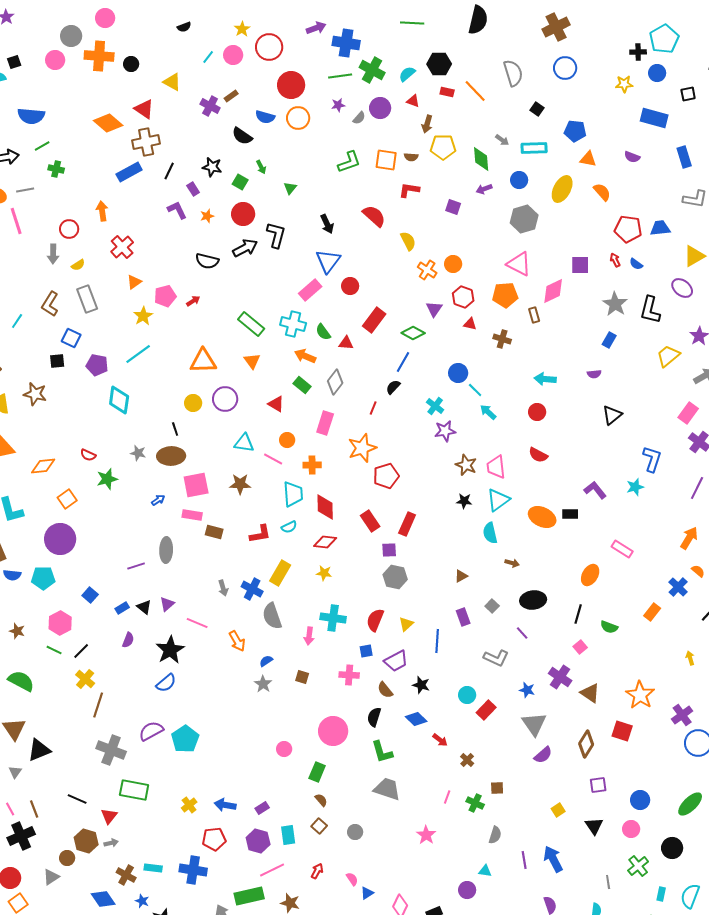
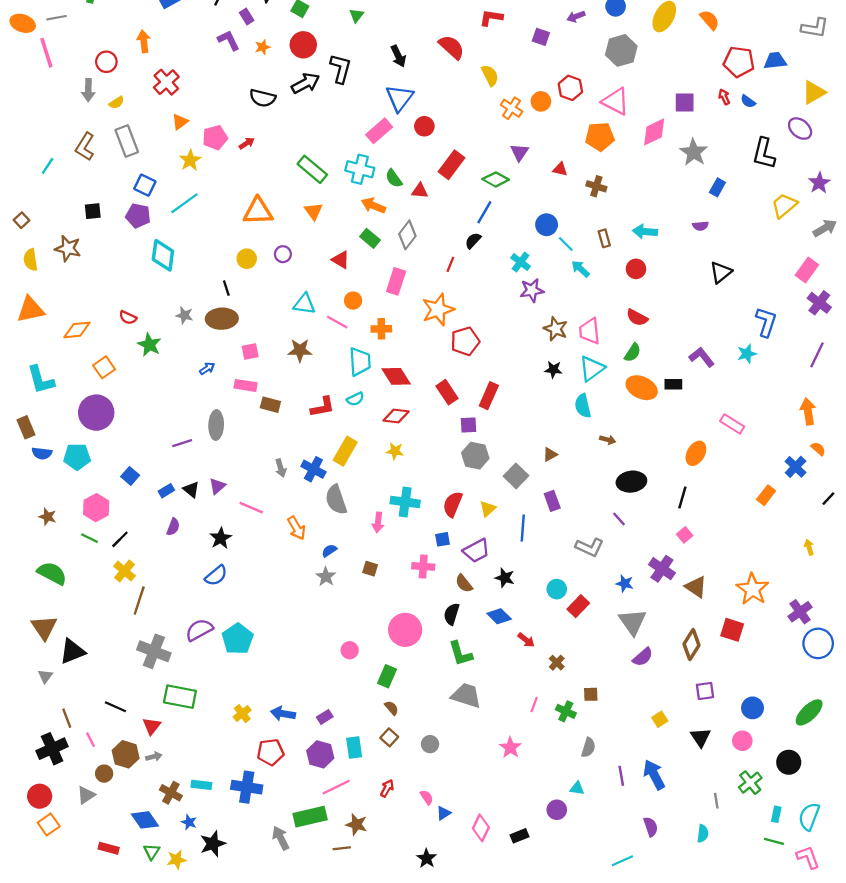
red hexagon: (463, 297) -> (570, 88), moved
gray star: (615, 304) -> (694, 152), moved
brown rectangle: (534, 315) -> (604, 238), moved
blue square: (71, 338) -> (145, 185), moved
purple circle: (225, 399) -> (283, 254), size x0.6
green star: (107, 479) -> (149, 345), turned -30
pink square: (196, 485) -> (250, 351), size x0.6
red diamond: (325, 507) -> (396, 376), turned -32
orange arrow: (689, 538) -> (808, 411), turned -40
gray square: (492, 606) -> (516, 476), moved, size x1.5
green semicircle: (609, 627) -> (633, 353), moved, turned -78
black star: (170, 650) -> (221, 538), size x0.7
pink line: (10, 809) -> (91, 740), moved

